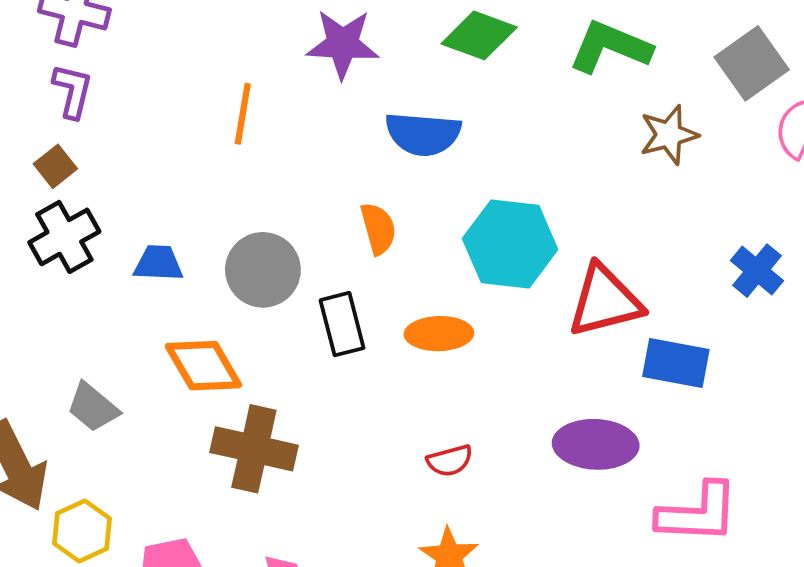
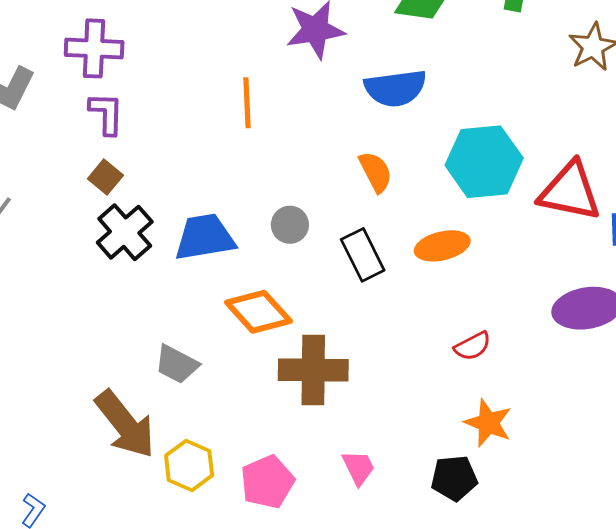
blue trapezoid: (158, 263) -> (205, 237), size x1.5
gray circle: (263, 270) -> (290, 225), size x0.6
red triangle: (605, 301) -> (570, 191), turned 38

